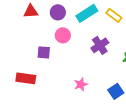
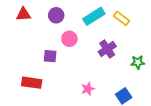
red triangle: (31, 11) -> (23, 14), moved
purple circle: (58, 12) -> (56, 15), moved

